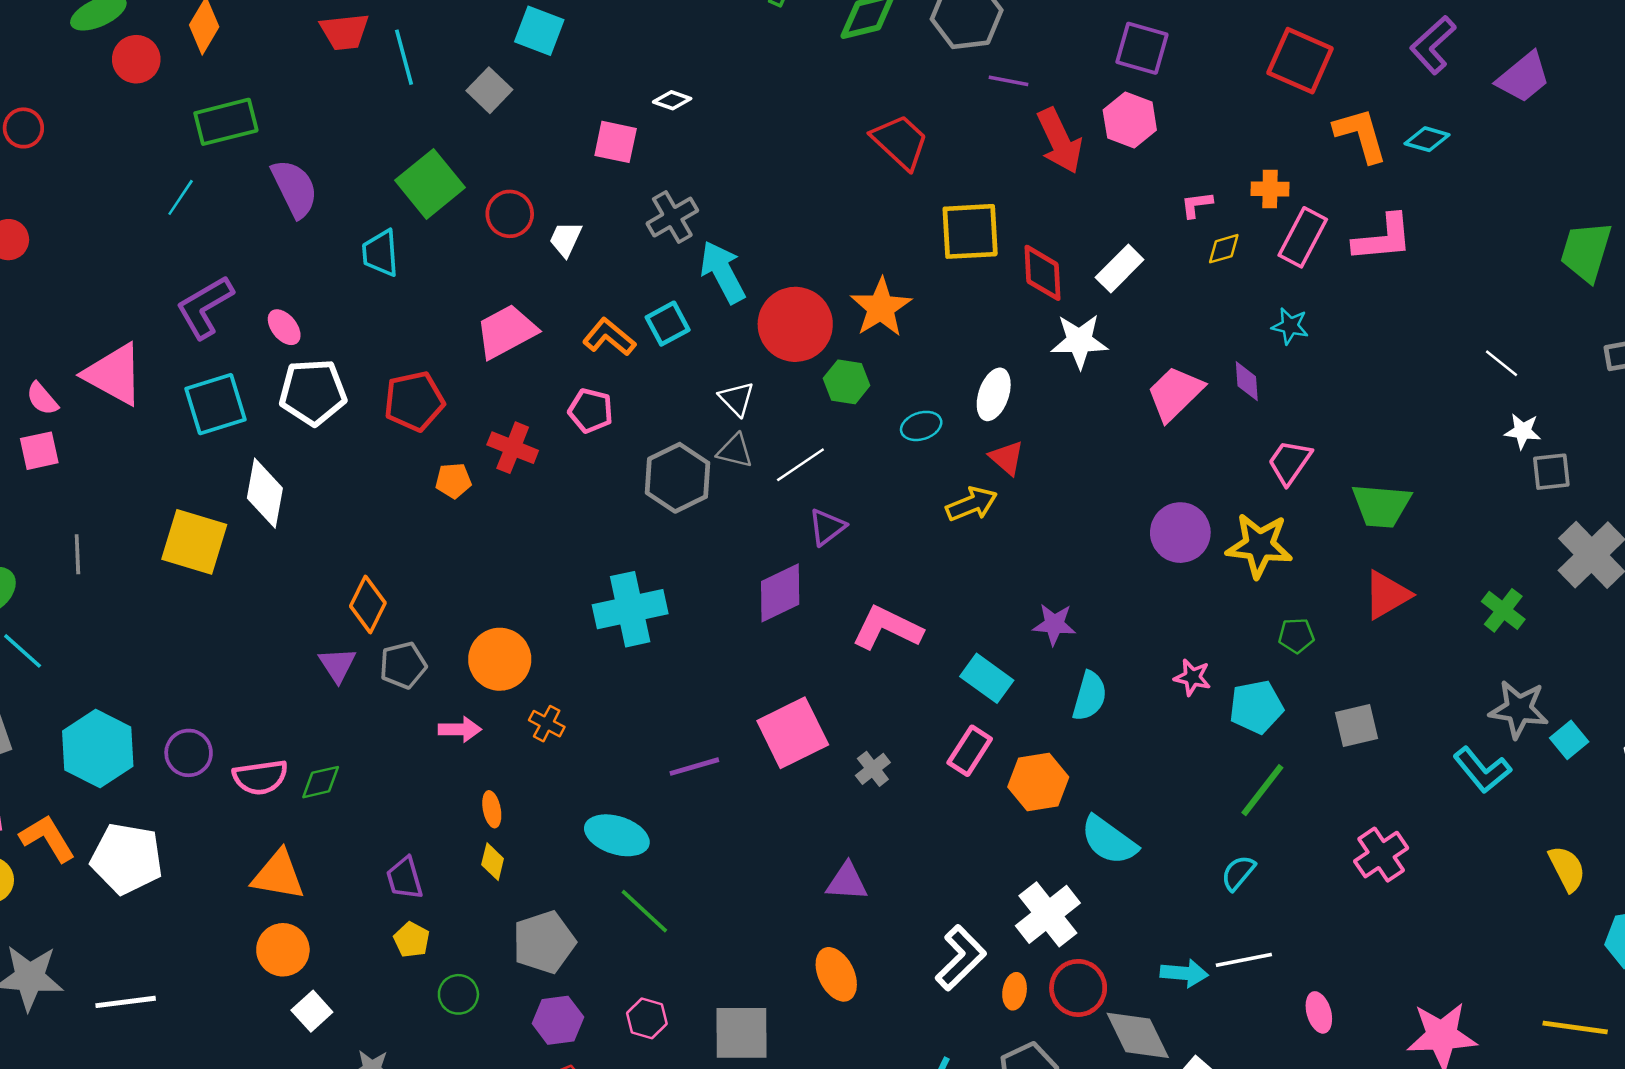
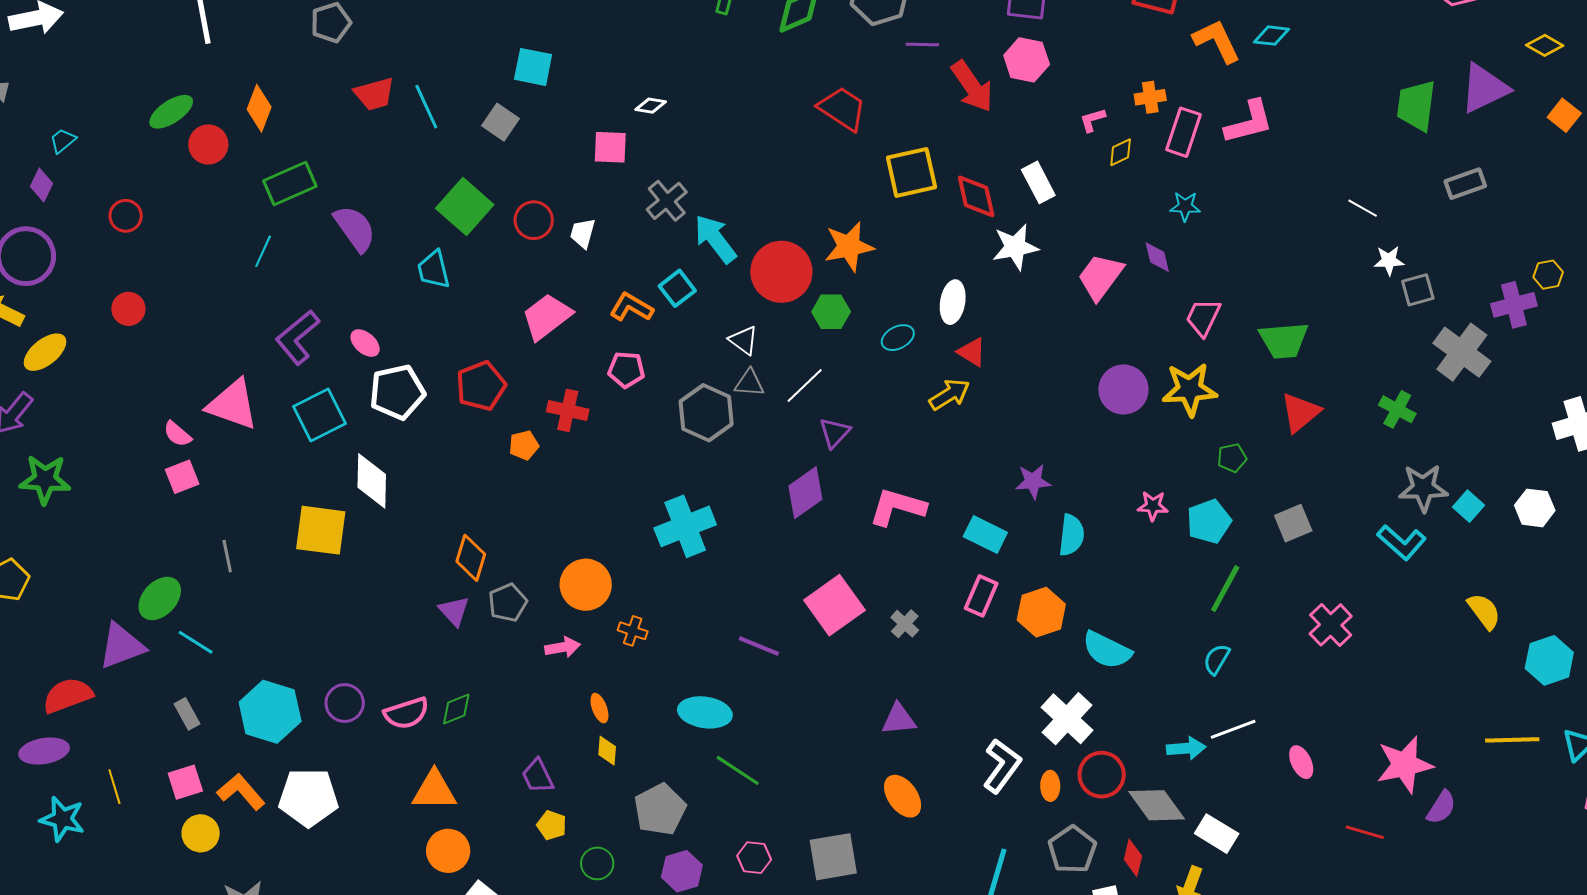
white rectangle: (1120, 269) -> (1038, 182), turned -63
orange star: (881, 308) -> (849, 246), turned 30
purple line: (694, 767) -> (759, 646), turned 48

